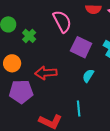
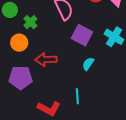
orange circle: (12, 63) -> (19, 43), moved

